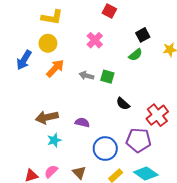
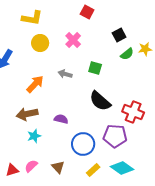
yellow circle: (48, 43) -> (40, 43), moved
green semicircle: (135, 55) -> (127, 54), moved
orange arrow: (55, 68) -> (35, 84), moved
green square: (107, 77) -> (95, 68), moved
black semicircle: (123, 104) -> (100, 101), size x1.6
red cross: (157, 115) -> (133, 112), turned -30

